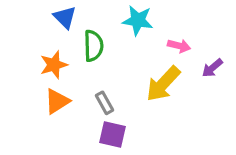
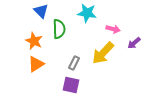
orange star: (54, 65) -> (34, 41), turned -30
gray rectangle: (105, 103) -> (74, 63), moved, turned 56

